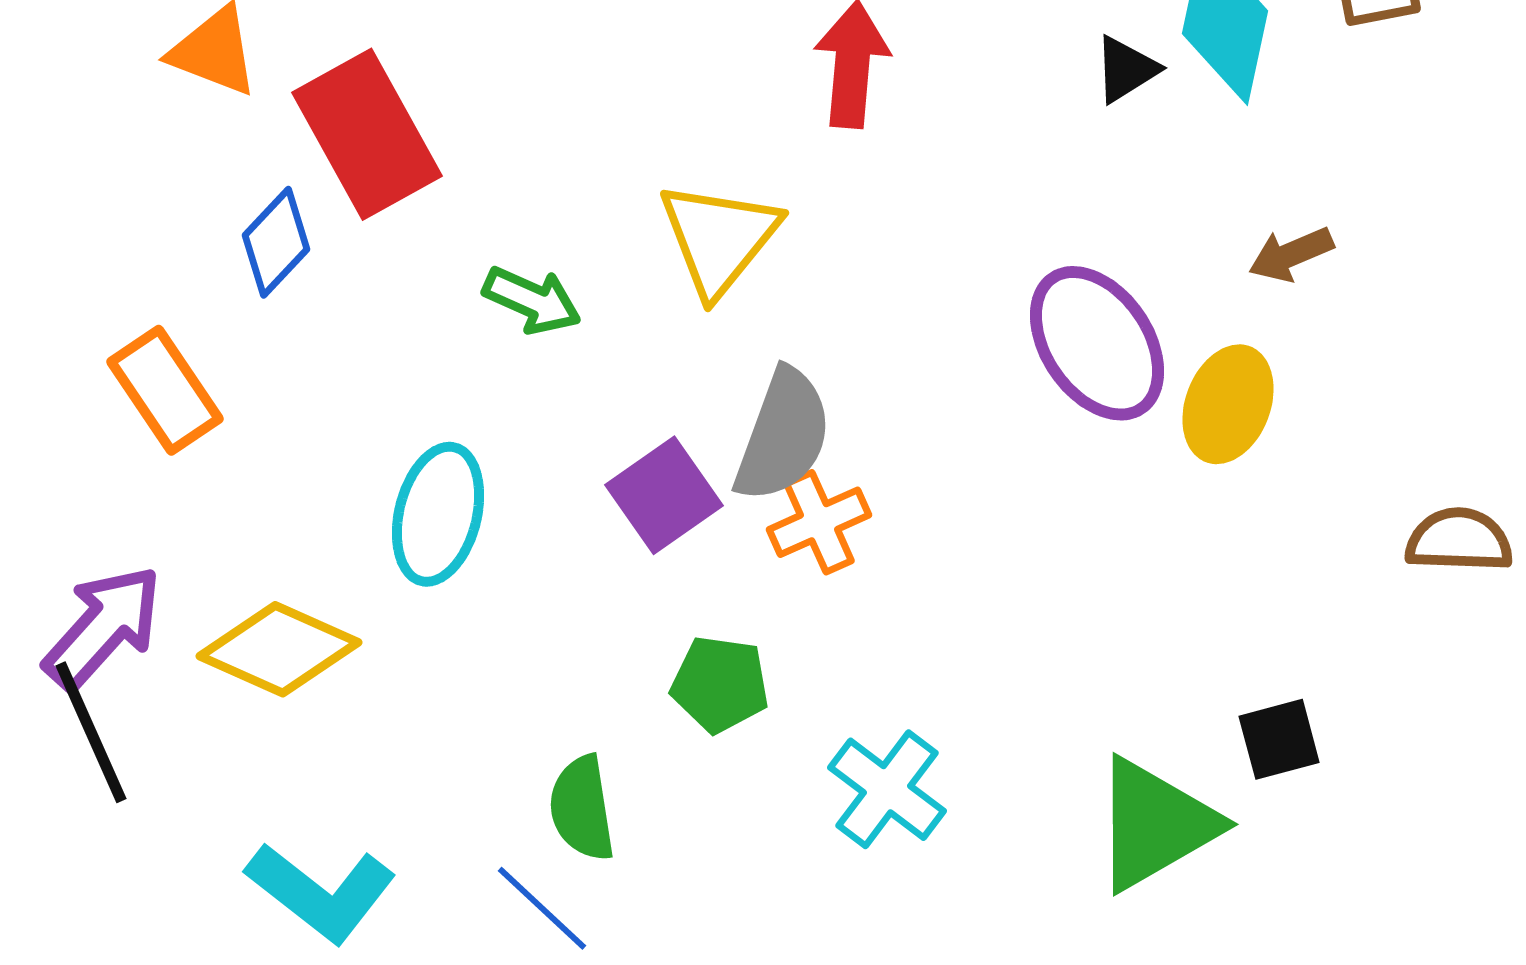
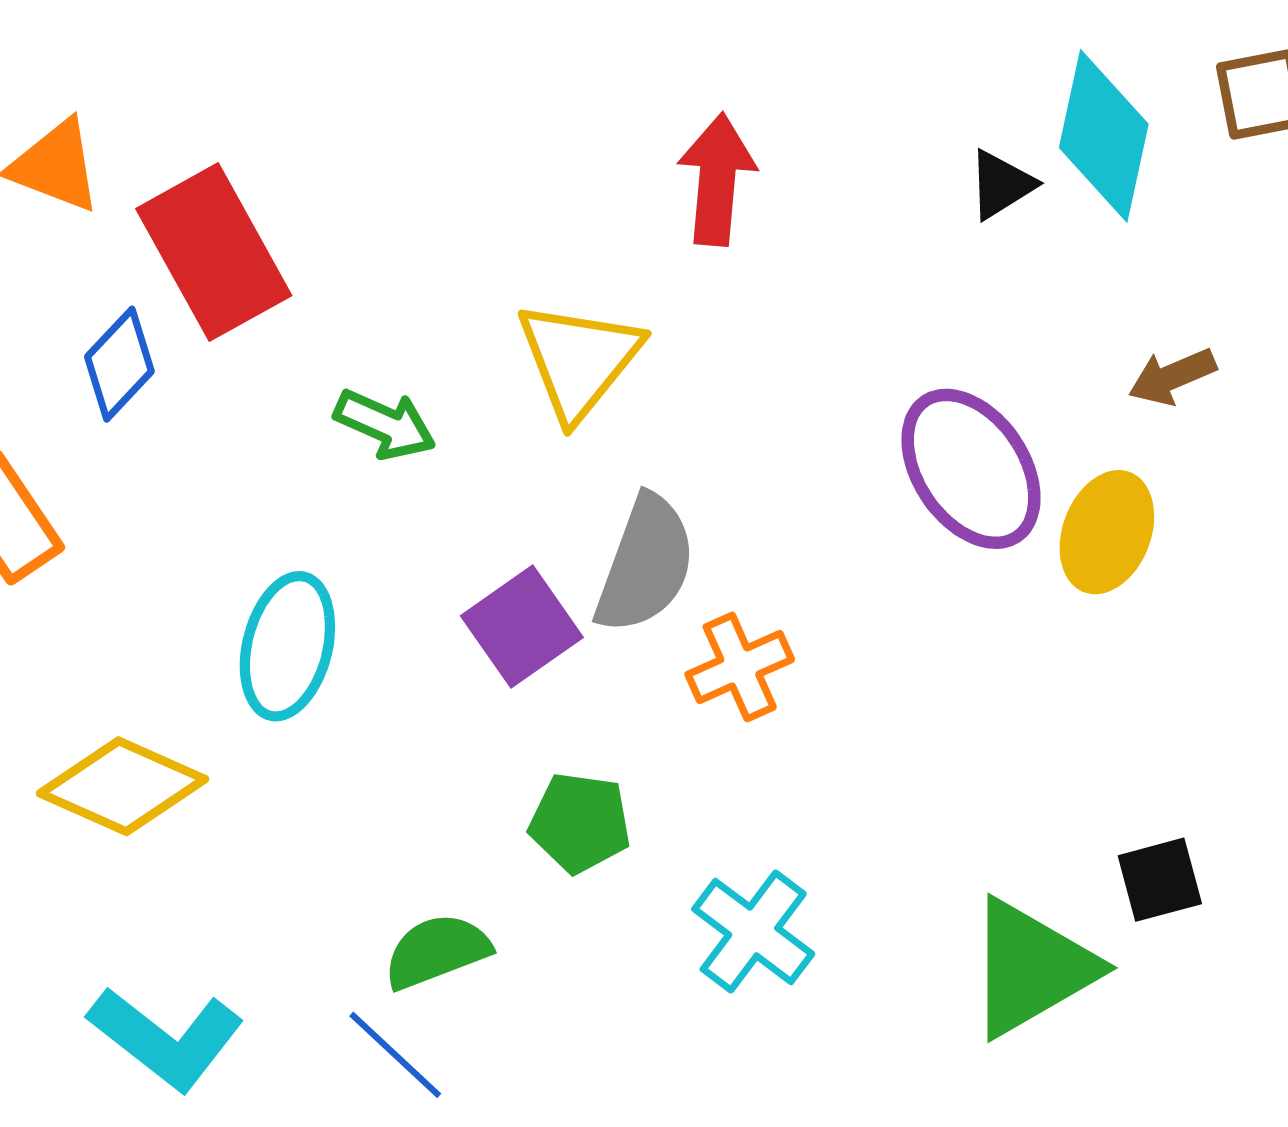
orange cross: (819, 522) -> (740, 667), moved
green semicircle: (582, 808) -> (437, 951), turned 78

